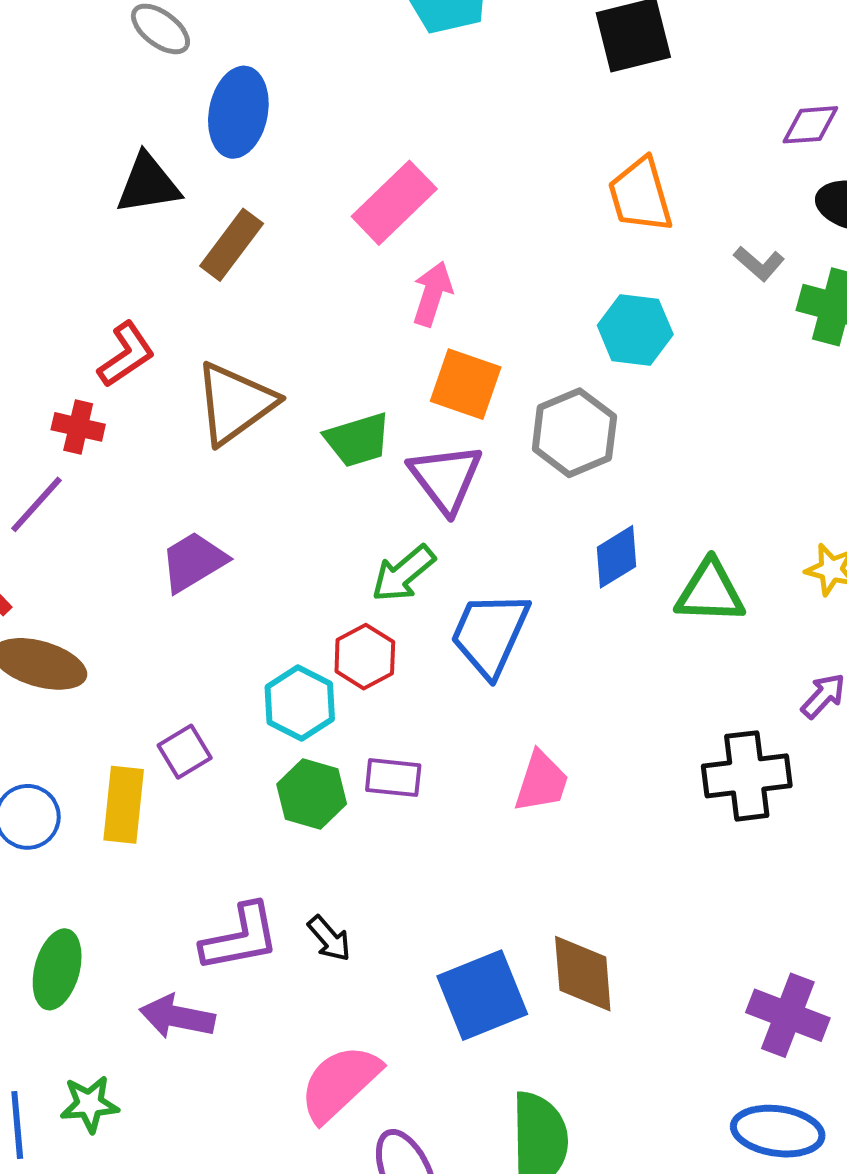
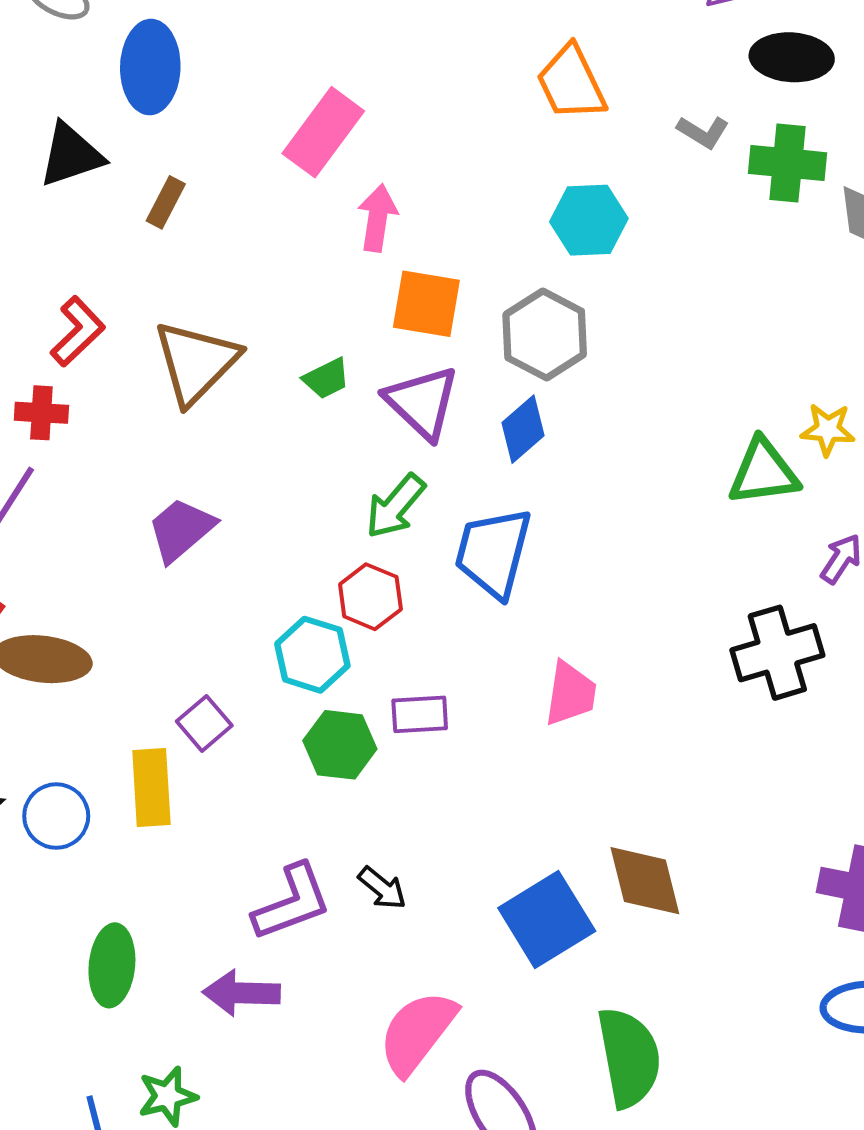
brown rectangle: (232, 245) -> (166, 202), size x0.7
green trapezoid: (358, 440) -> (326, 379), size x0.7
blue diamond: (616, 557) -> (523, 429), moved
green triangle: (710, 592) -> (763, 472), moved

